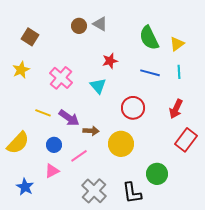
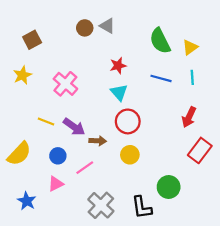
brown square: (30, 37) -> (32, 40), turned 30
cyan triangle: (98, 86) -> (119, 92), moved
red circle: (133, 108) -> (128, 121), moved
yellow circle: (121, 144) -> (130, 155), size x0.7

